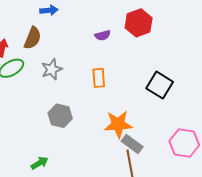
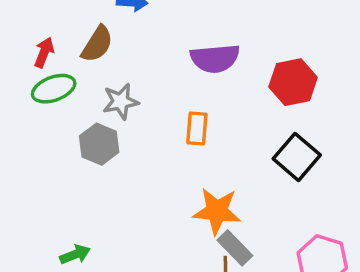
red hexagon: (139, 23) -> (293, 82), moved
purple semicircle: (103, 35) -> (215, 58), size x1.8
gray hexagon: (60, 116) -> (99, 144), moved

